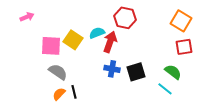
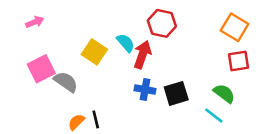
cyan semicircle: (97, 33) -> (126, 43), turned 70
pink square: (51, 46) -> (41, 69), moved, turned -30
gray semicircle: (58, 72) -> (66, 82), moved

